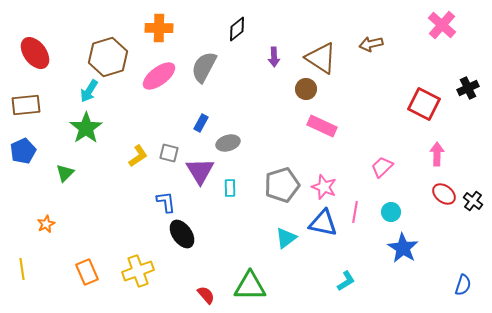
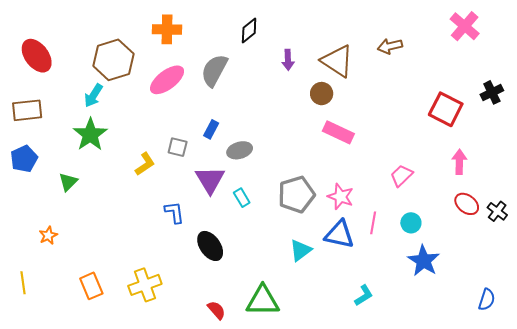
gray square: (169, 153) -> (178, 147), moved
cyan rectangle: (230, 188) -> (242, 198), turned -30
black ellipse: (182, 234) -> (210, 246), moved

